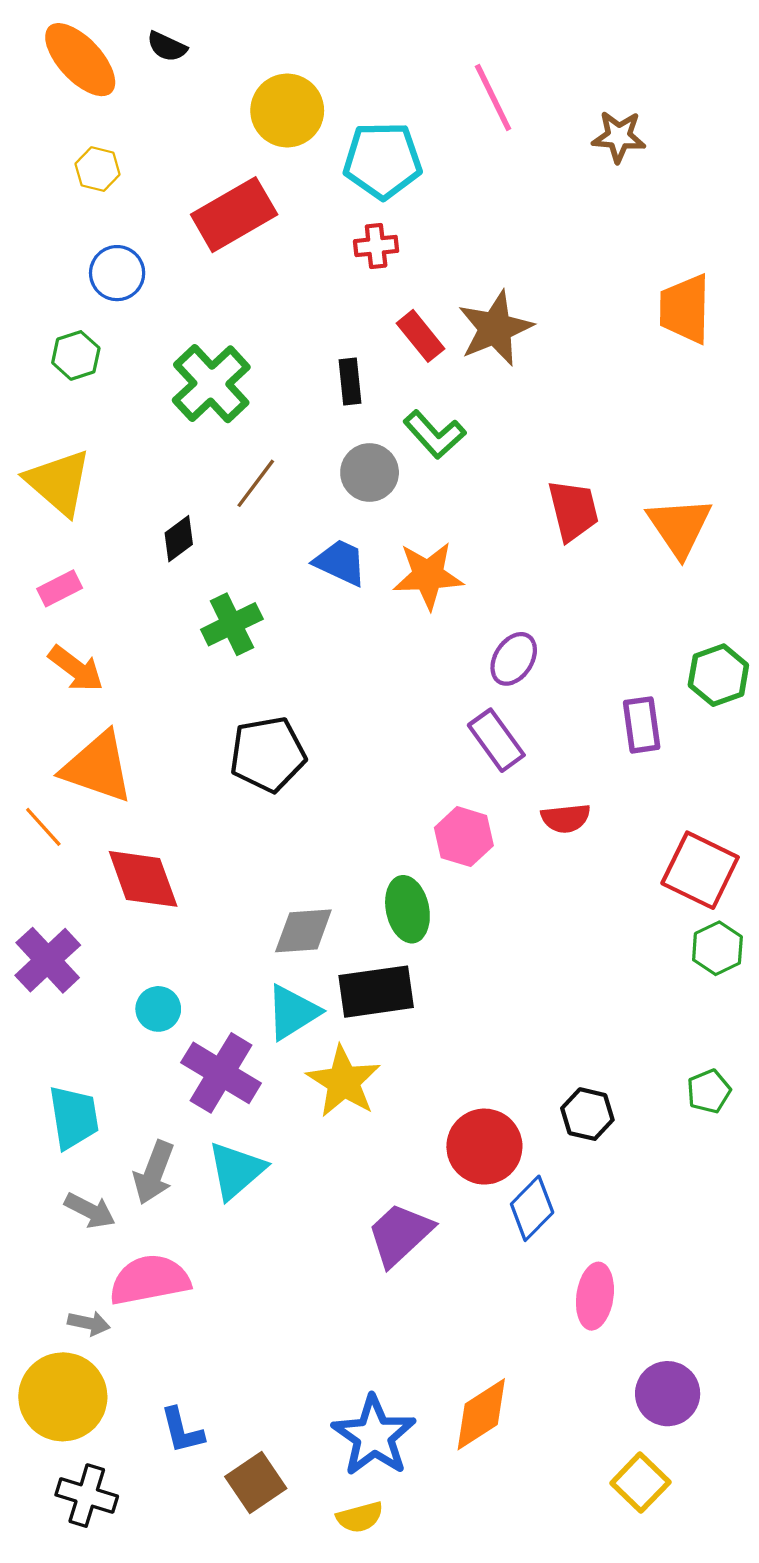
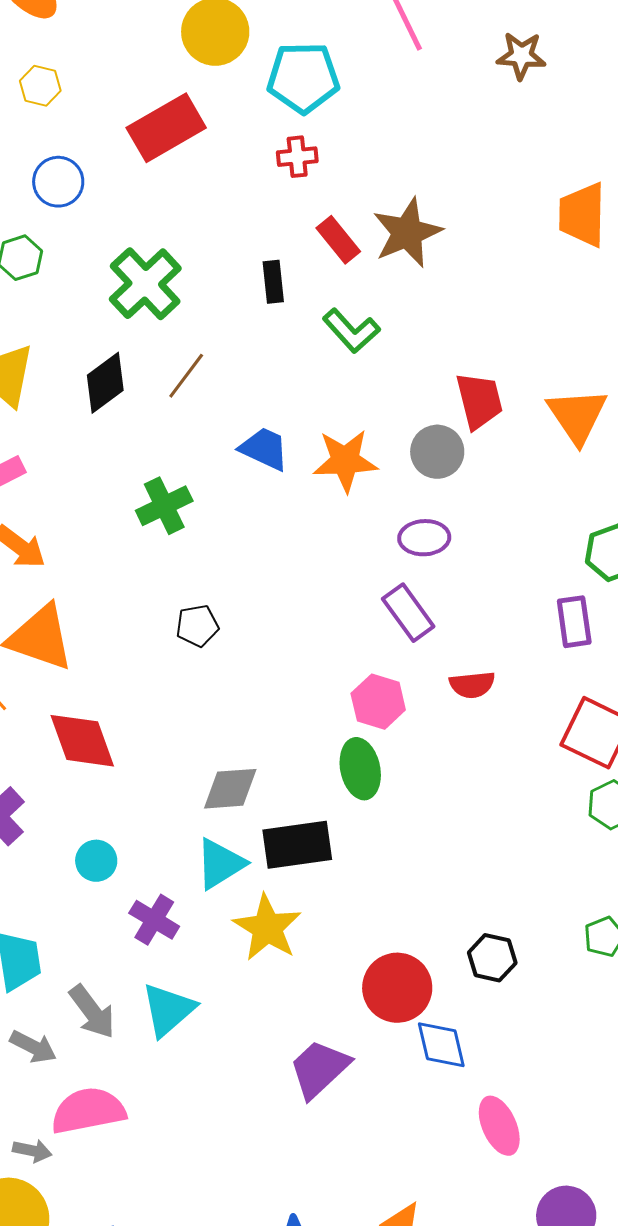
gray circle: (370, 472) -> (437, 452), moved
black diamond: (179, 539) -> (105, 383), moved, size x1.4
purple ellipse: (514, 659) -> (424, 538), turned 54
purple rectangle: (642, 725) -> (574, 622), moved
black pentagon: (268, 754) -> (197, 626), size x0.6
green ellipse: (407, 909) -> (360, 769), moved
purple cross: (221, 1073) -> (154, 920), size x0.7
gray arrow: (154, 1173) -> (92, 1012), turned -58
blue diamond: (532, 1208) -> (441, 1045), turned -58
pink ellipse: (595, 1296) -> (499, 1126), turned -32

